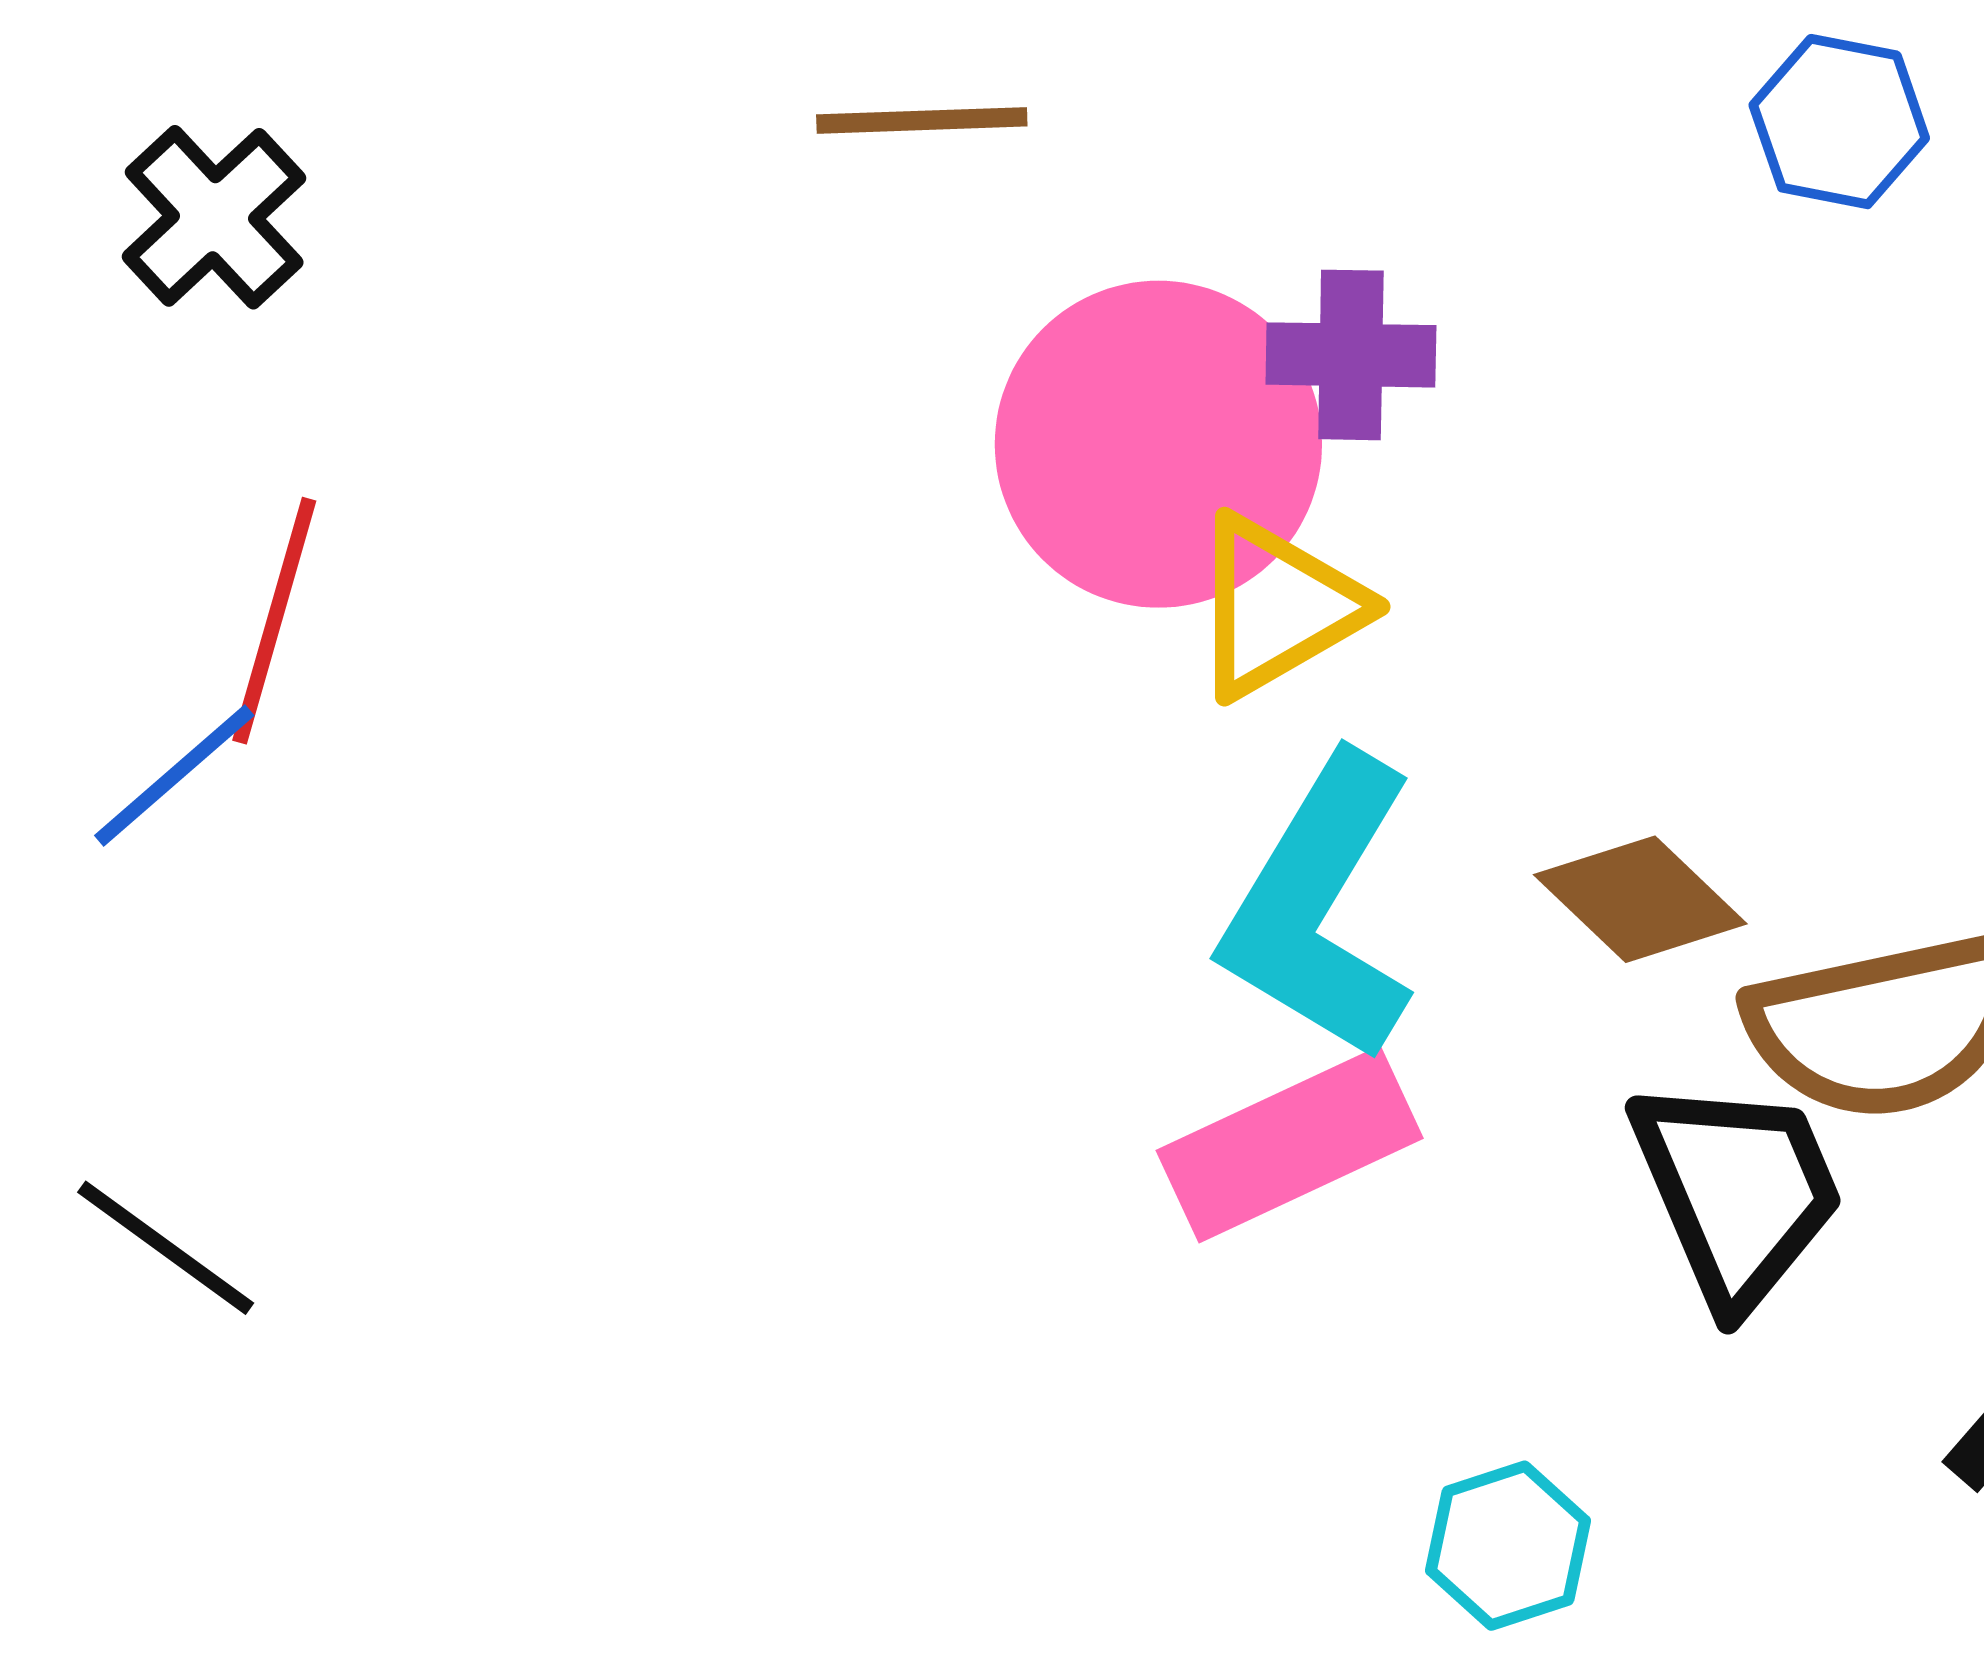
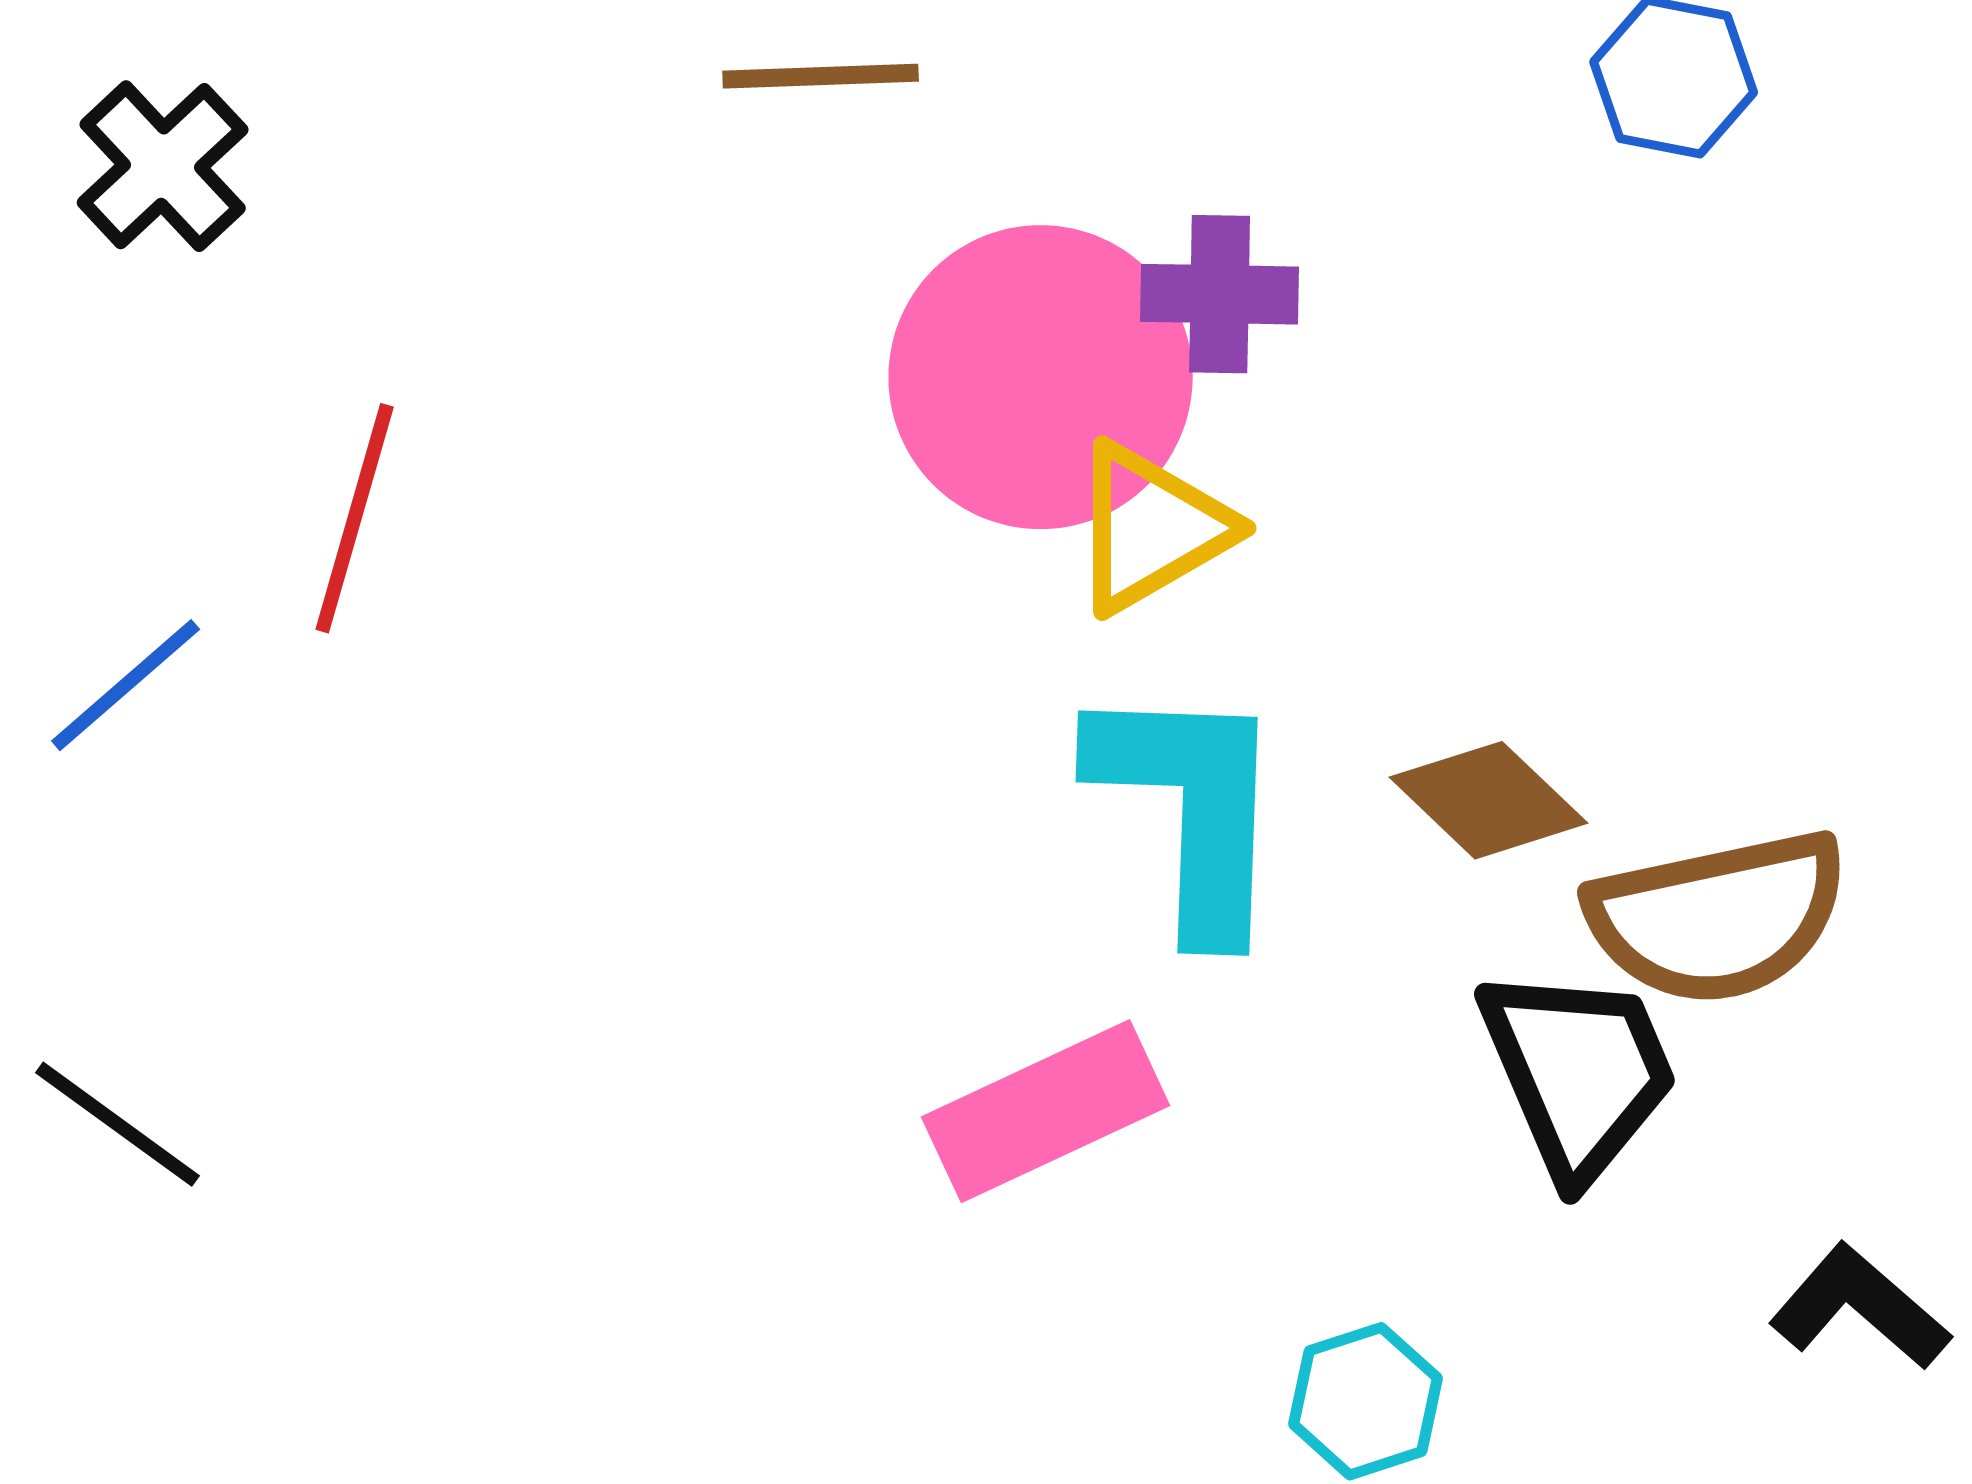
red line: (274, 621) -> (355, 518), moved
cyan L-shape: (1320, 908) -> (1191, 808), turned 151
pink rectangle: (1290, 1144) -> (1046, 1111), moved

